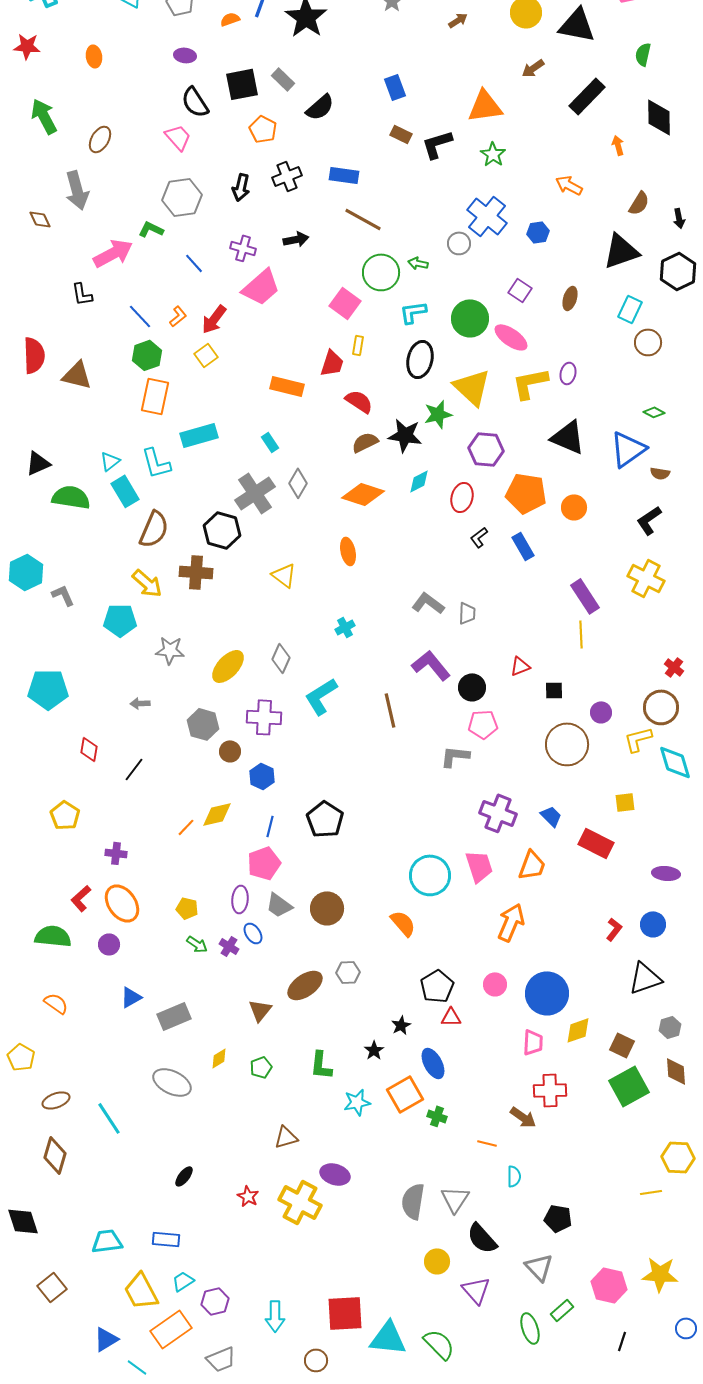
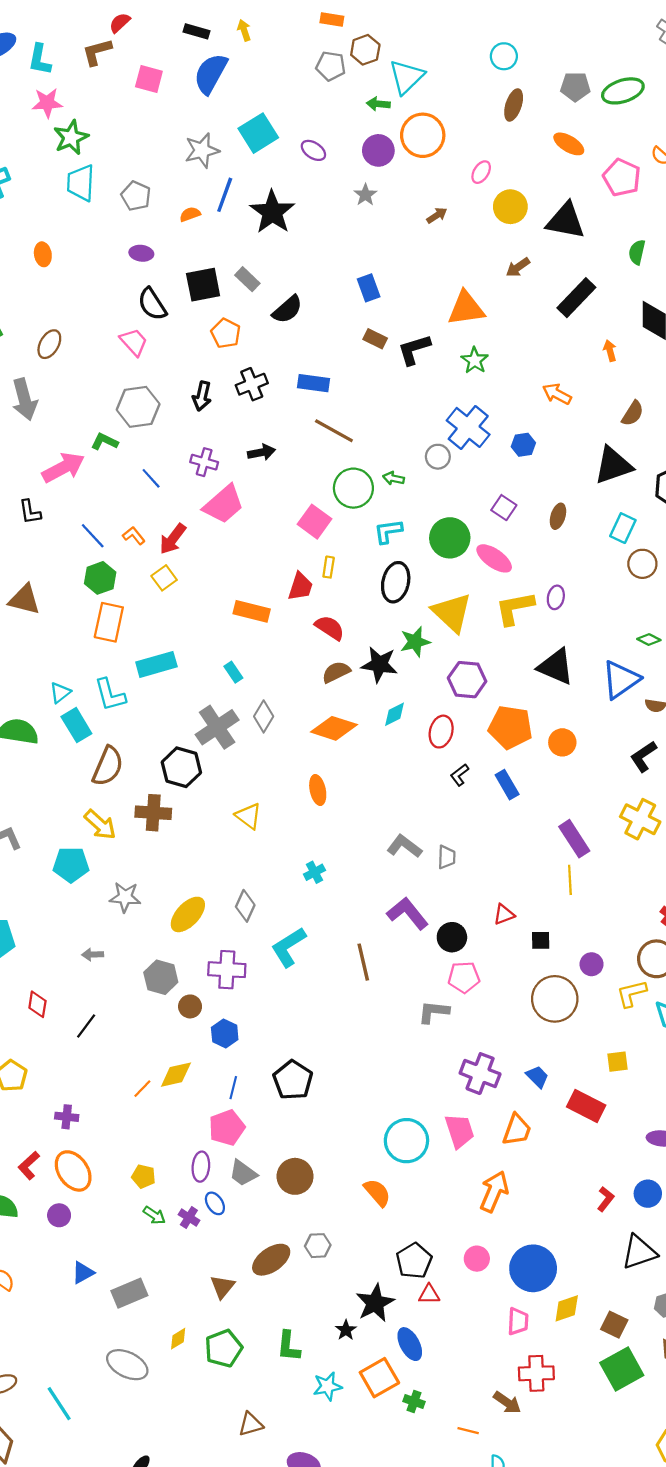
orange L-shape: (178, 316) -> (134, 536), turned -90
black star: (401, 1025) -> (375, 1303), size x1.8
green pentagon: (261, 1067) -> (224, 1348), size x1.6

